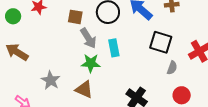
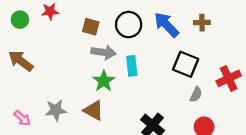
gray arrow: (88, 38) -> (104, 52), turned -55
green star: (91, 63) -> (104, 81), turned 30
gray star: (51, 80) -> (56, 110), moved, turned 30

